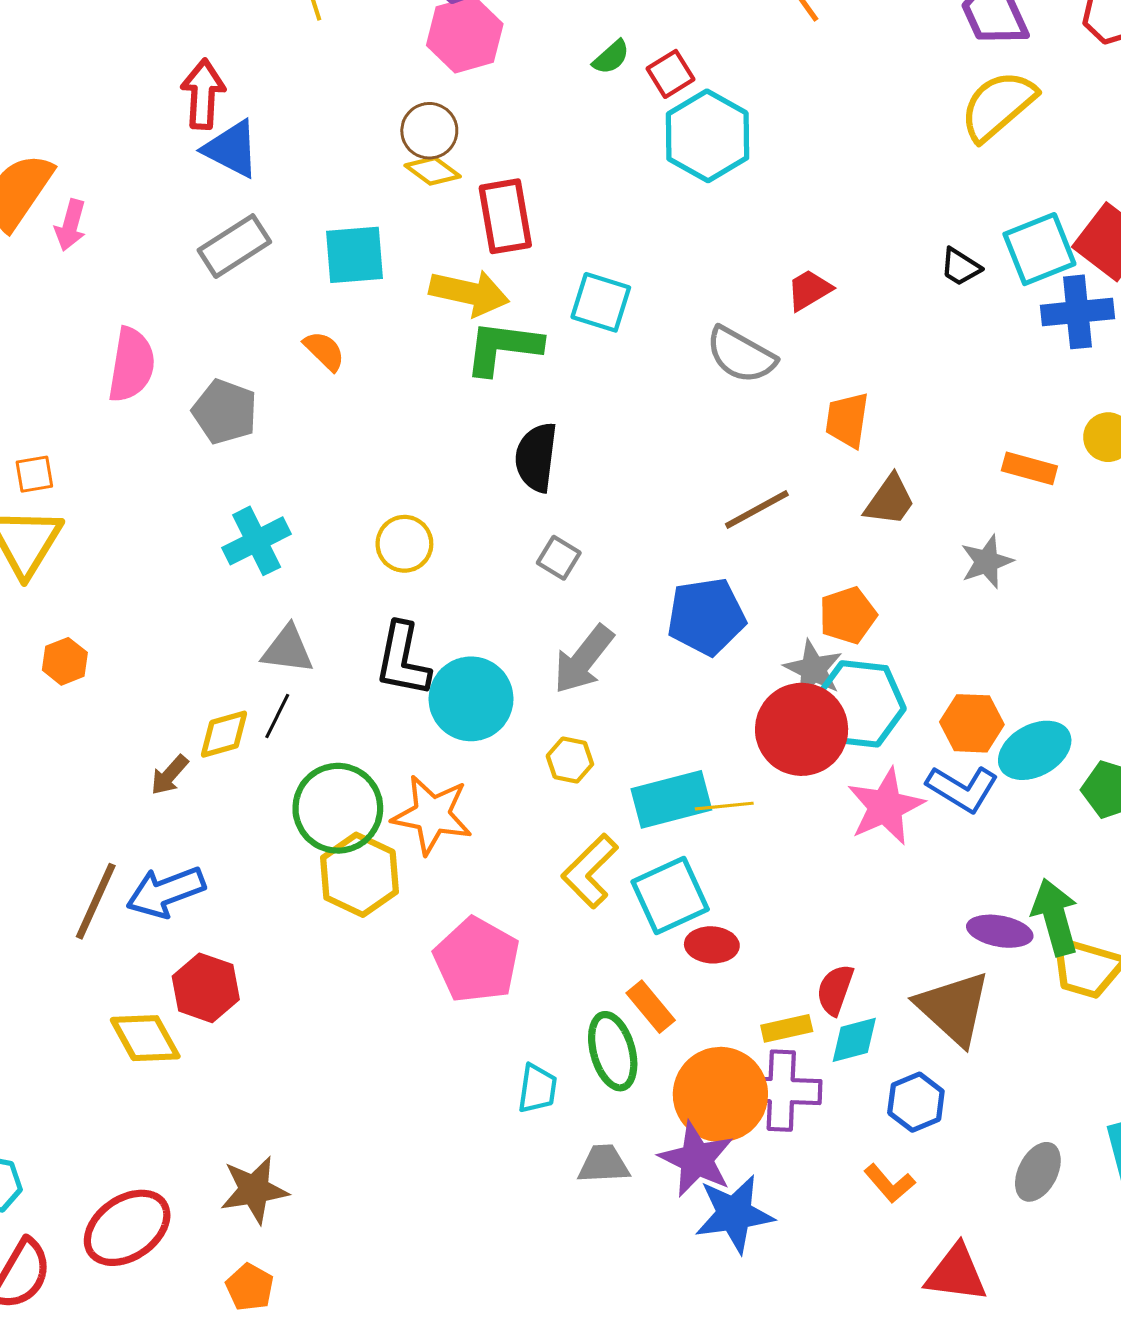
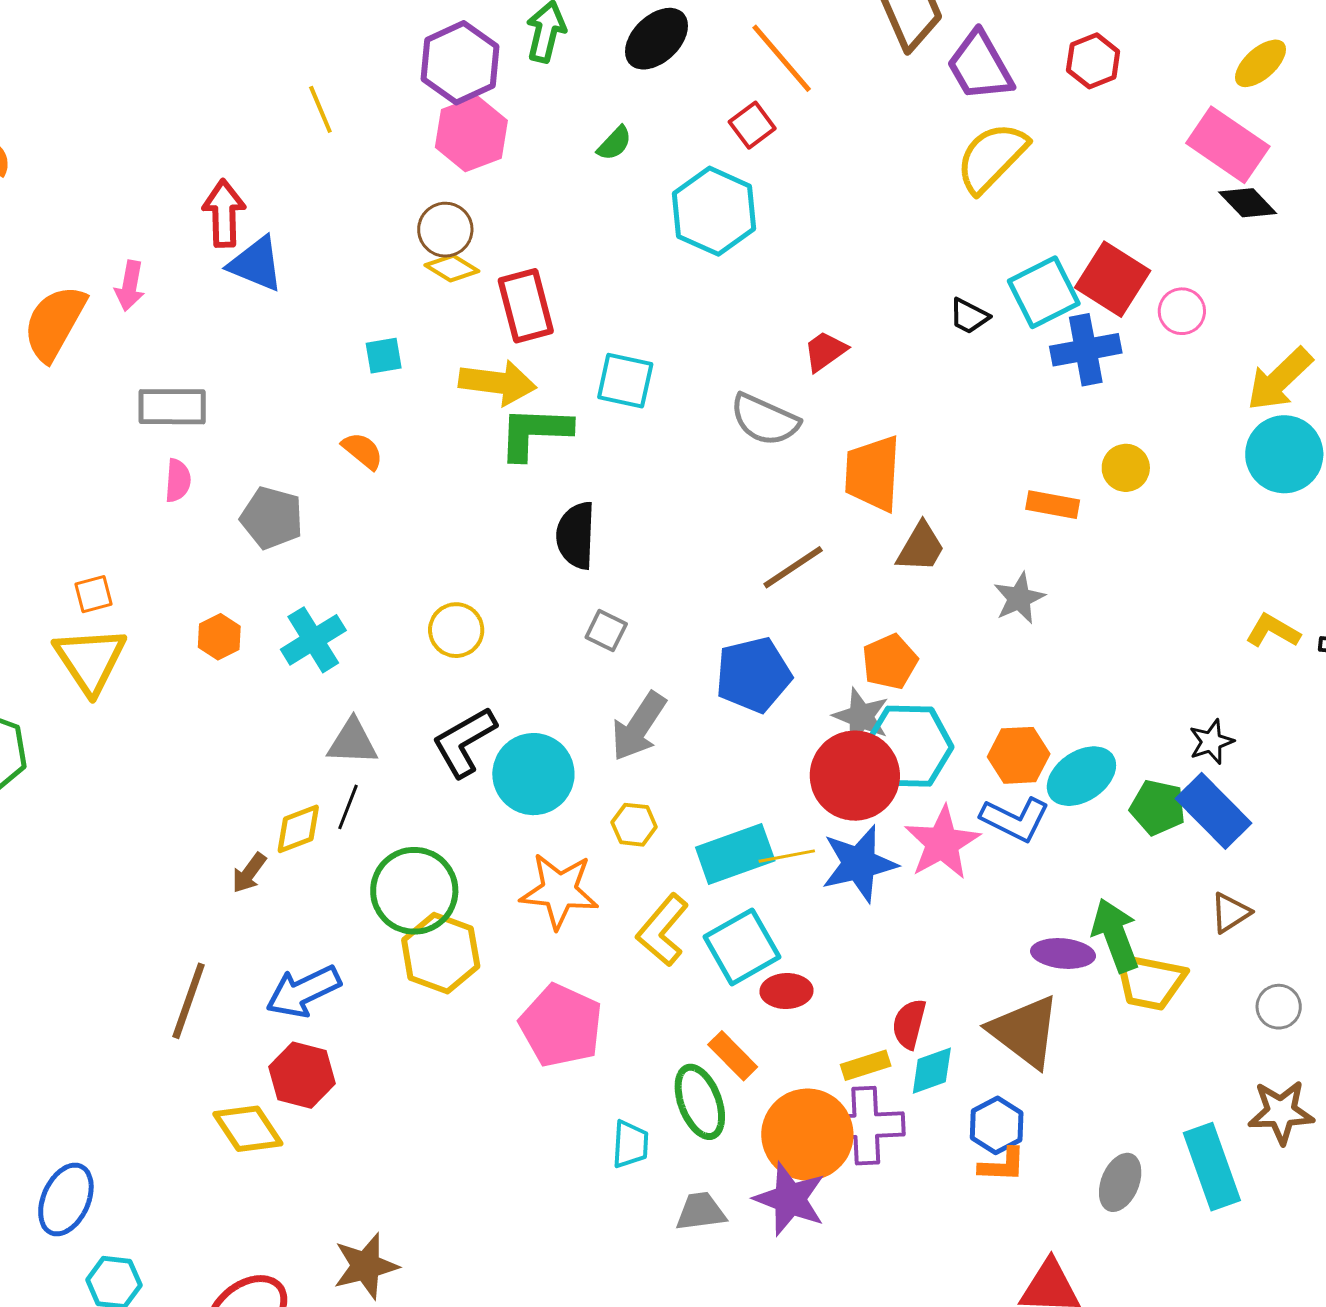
red square: (670, 74) -> (752, 125), moved
pink arrow: (70, 225) -> (130, 286), moved
gray rectangle: (234, 246) -> (172, 407), moved, turned 38
cyan square: (354, 255) -> (384, 356), size x0.6
pink semicircle: (131, 365) -> (178, 481), size x0.6
orange trapezoid: (847, 420) -> (873, 473), size x1.4
black L-shape: (403, 660) -> (464, 742), turned 54
orange hexagon: (65, 661) -> (219, 637), moved
orange star: (432, 815) -> (559, 891), moved
blue arrow: (166, 892) -> (303, 991), moved
orange L-shape: (889, 1183) -> (1002, 1165), moved, turned -42
blue star: (734, 1214) -> (859, 864), moved

